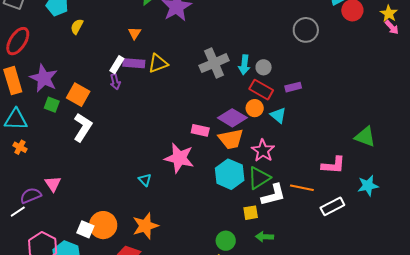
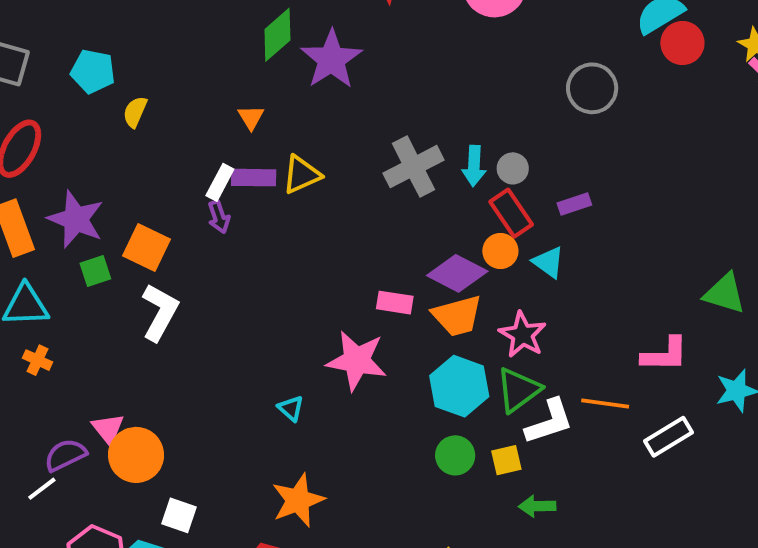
red rectangle: (261, 90) -> (511, 213), turned 30
green square: (52, 105) -> (95, 271), turned -35
orange circle: (103, 225) -> (136, 455), moved
green circle: (226, 241) -> (455, 455), moved

